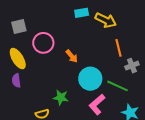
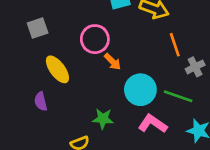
pink circle: (43, 43) -> (95, 39), moved
yellow ellipse: (18, 59) -> (57, 69), moved
pink L-shape: (97, 104) -> (153, 124), turned 80

